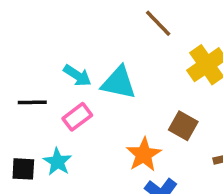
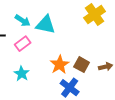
brown square: (183, 126) -> (82, 65), moved
cyan star: (58, 162) -> (22, 74), moved

